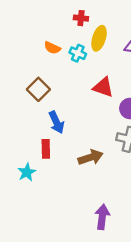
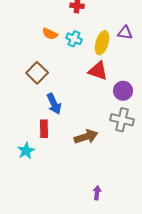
yellow ellipse: (99, 38) -> (102, 43), moved
purple arrow: (102, 217) -> (97, 193), size x0.6

